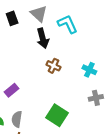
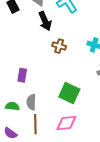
purple rectangle: (11, 90) -> (22, 75), turned -32

